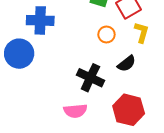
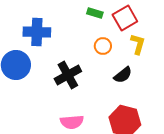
black cross: (90, 78) -> (68, 75), moved, turned 36

